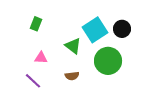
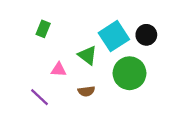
pink triangle: (41, 58) -> (59, 70), moved

